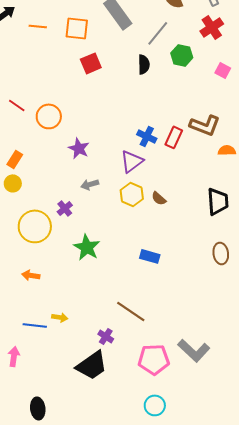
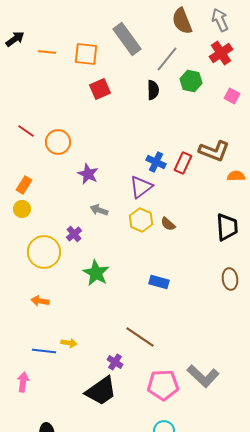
gray arrow: (90, 184) -> (99, 210), turned 36

